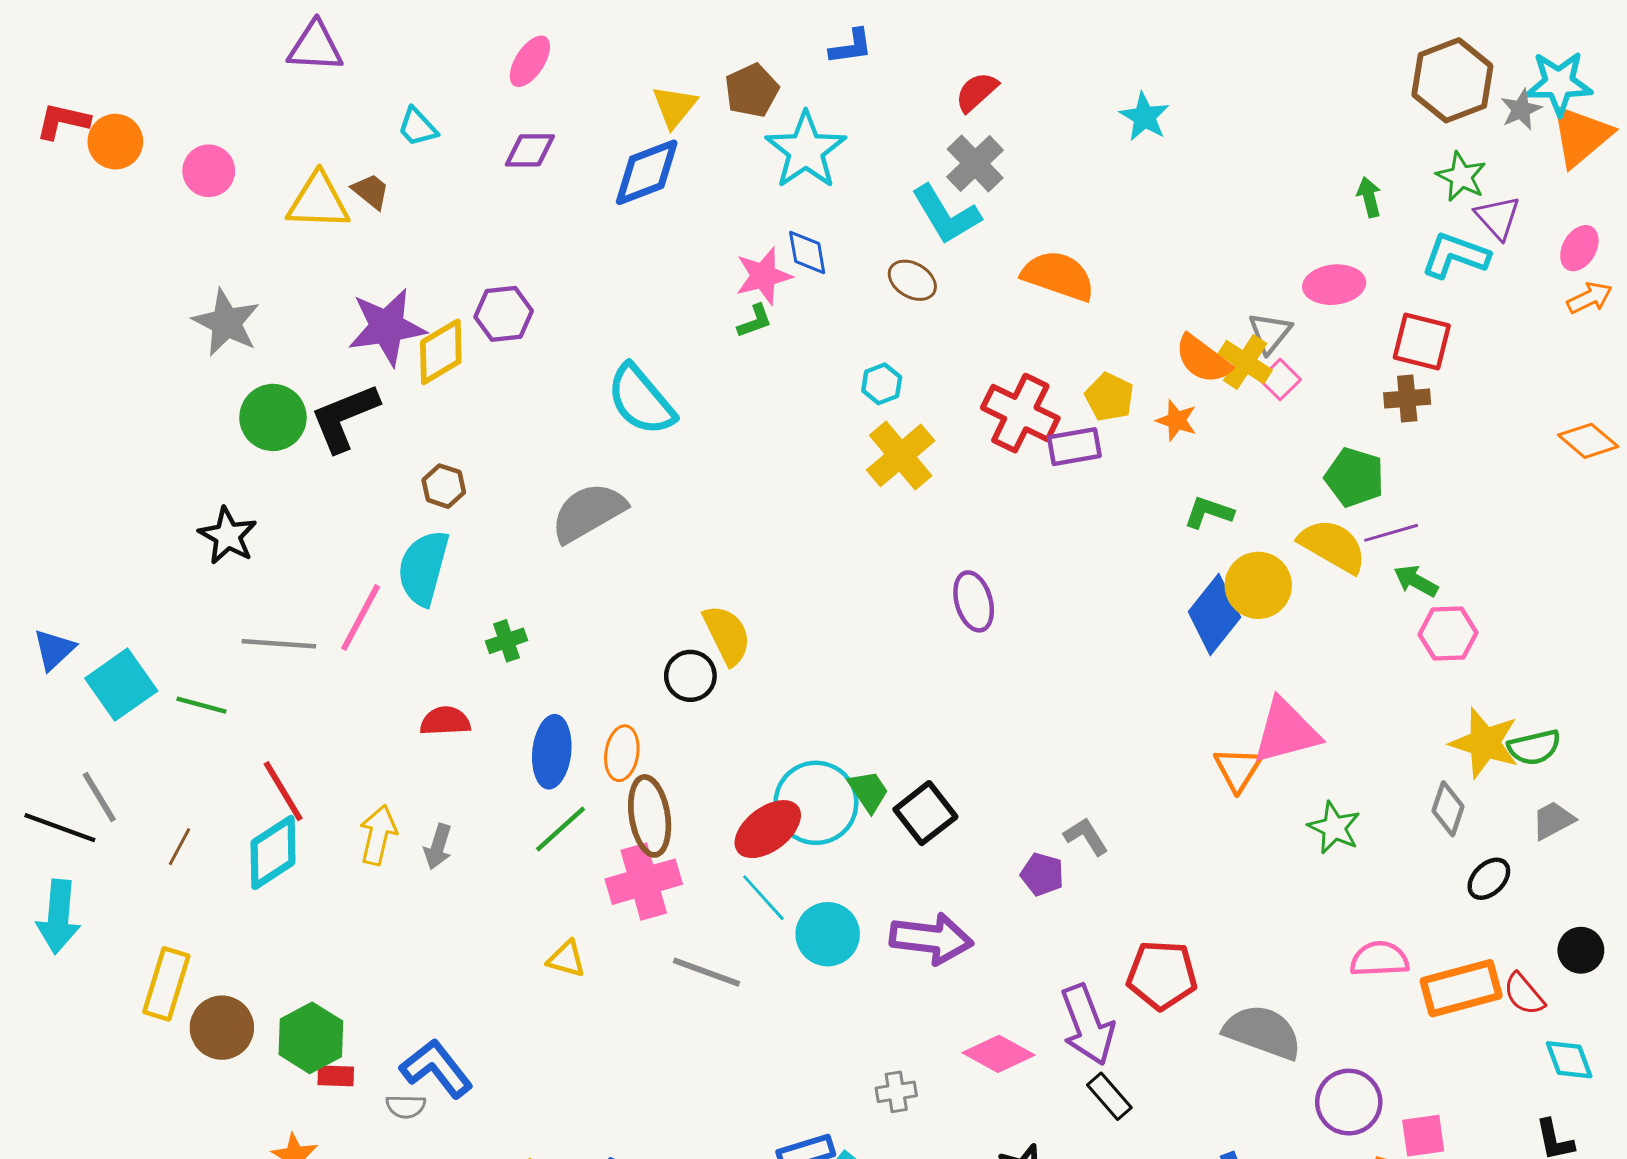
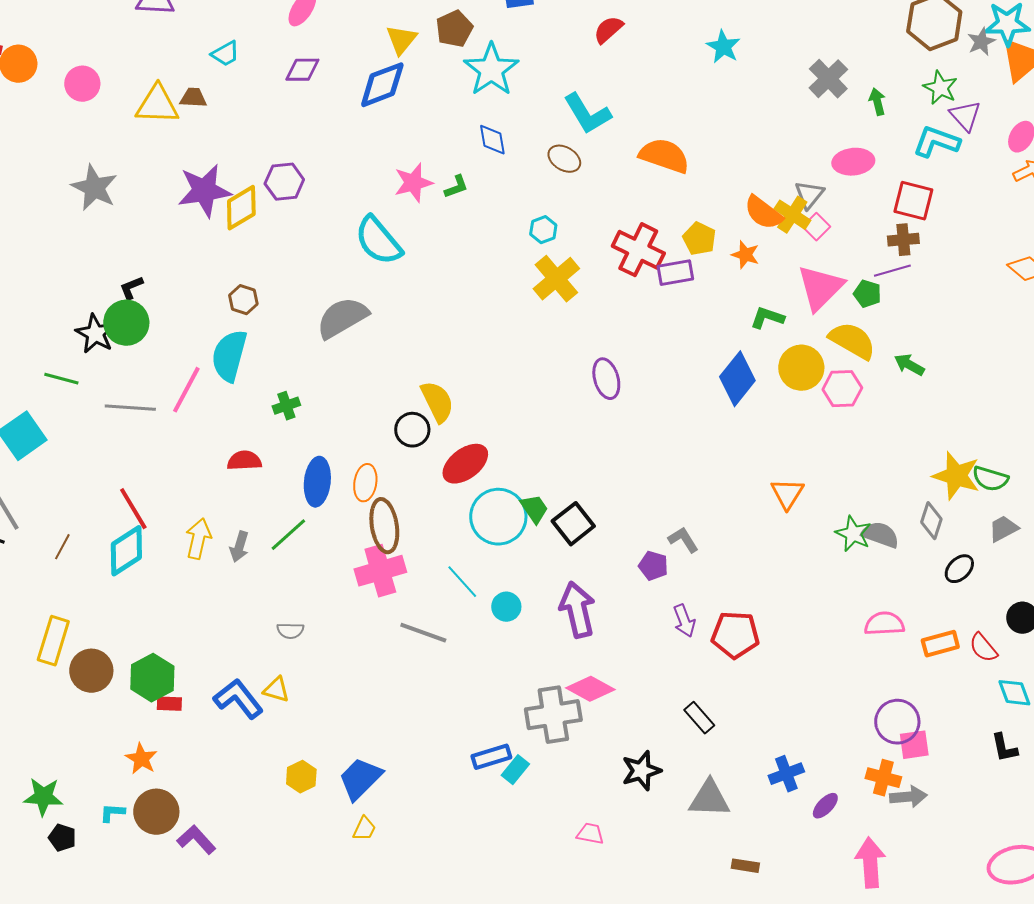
cyan trapezoid: (417, 127) -> (225, 54), turned -76
gray cross: (975, 163) -> (828, 79), moved
brown trapezoid: (371, 191) -> (193, 98), turned -36
pink star: (763, 276) -> (413, 183), moved
green circle: (273, 417) -> (126, 323), moved
black L-shape: (344, 417) -> (131, 288), moved, size x0.5
green pentagon: (1355, 477) -> (867, 294), size x0.7
purple line: (1391, 533) -> (892, 271), moved
blue diamond: (1214, 615) -> (737, 379), moved
pink hexagon: (1448, 634) -> (842, 389), moved
green line: (201, 705) -> (61, 379), moved
pink triangle: (1286, 731) -> (820, 288), moved, turned -30
green semicircle: (1534, 747) -> (990, 479), turned 30
green line: (561, 829) -> (288, 535), moved
red ellipse: (768, 829) -> (465, 464), moved
cyan circle: (828, 934) -> (506, 607), size x0.7
purple arrow: (931, 939) -> (577, 610), turned -110
yellow triangle: (566, 959) -> (276, 690), moved
orange rectangle: (1461, 988) -> (940, 644), size x0.7
purple arrow: (1087, 1025) -> (684, 621), moved, size x0.6
gray semicircle: (1263, 1032) -> (880, 535), moved, size x0.7
pink diamond: (998, 1054) -> (590, 689), moved
gray cross: (896, 1092) -> (553, 715), size x2.0
purple circle: (1349, 1102) -> (897, 722), moved
gray semicircle: (406, 1106) -> (290, 631), moved

